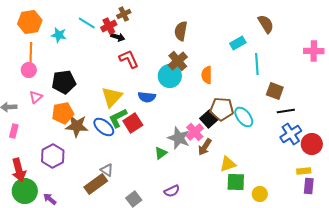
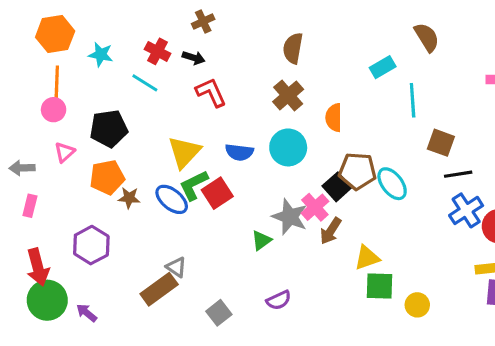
cyan line: (87, 23) -> (145, 83), moved
red cross: (109, 26) -> (157, 51), moved, turned -35
cyan circle: (170, 76) -> (288, 147), moved
brown star: (77, 126) -> (129, 198), size x0.6

